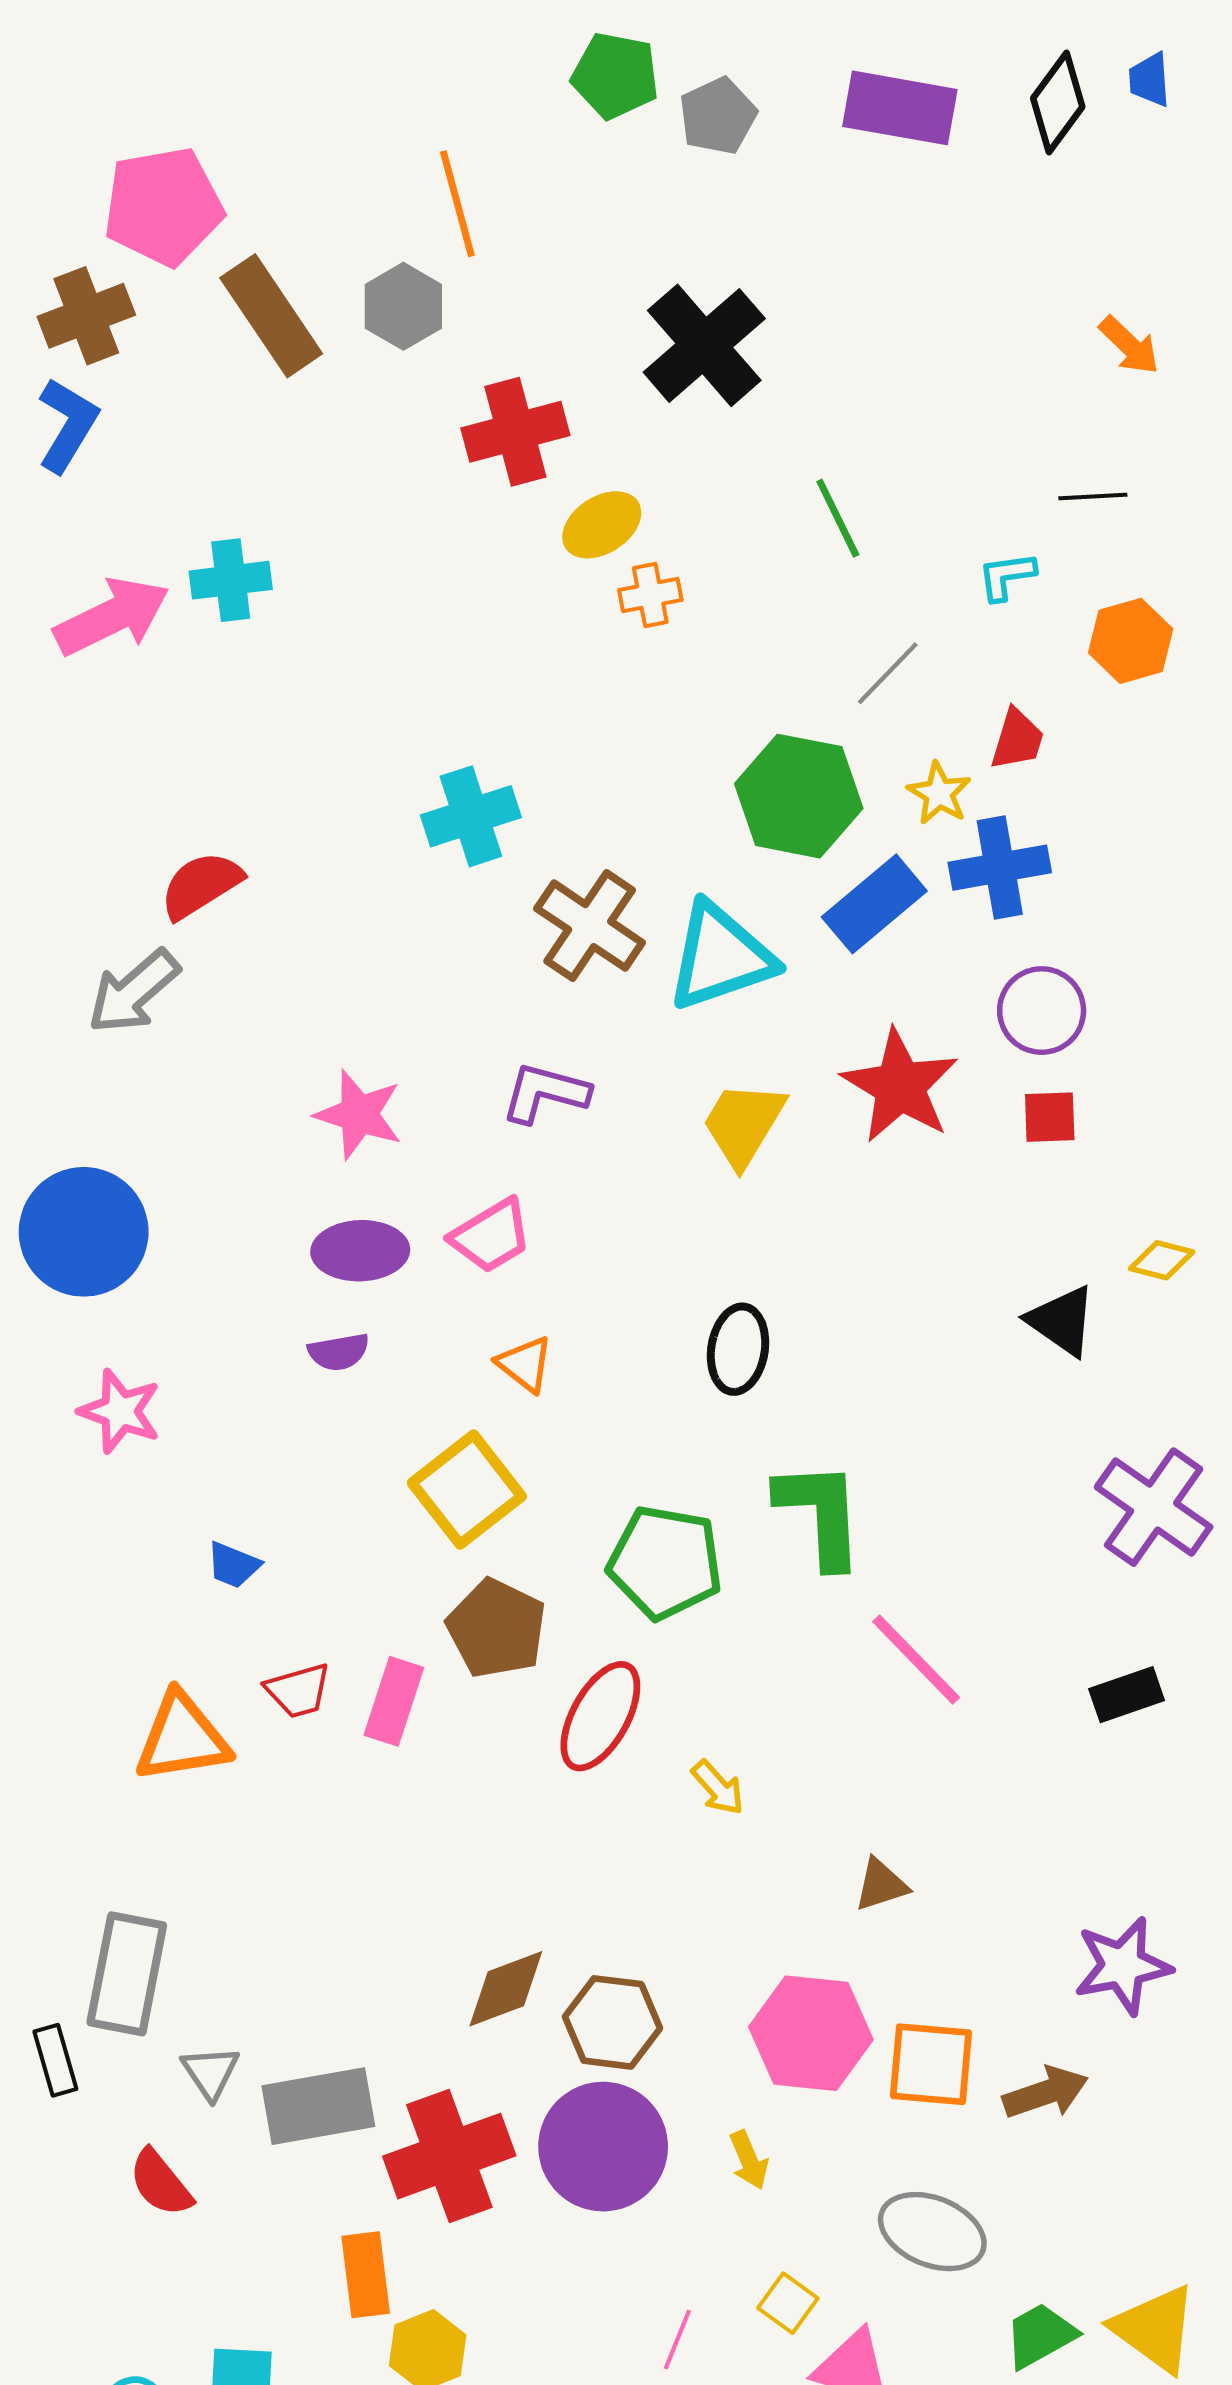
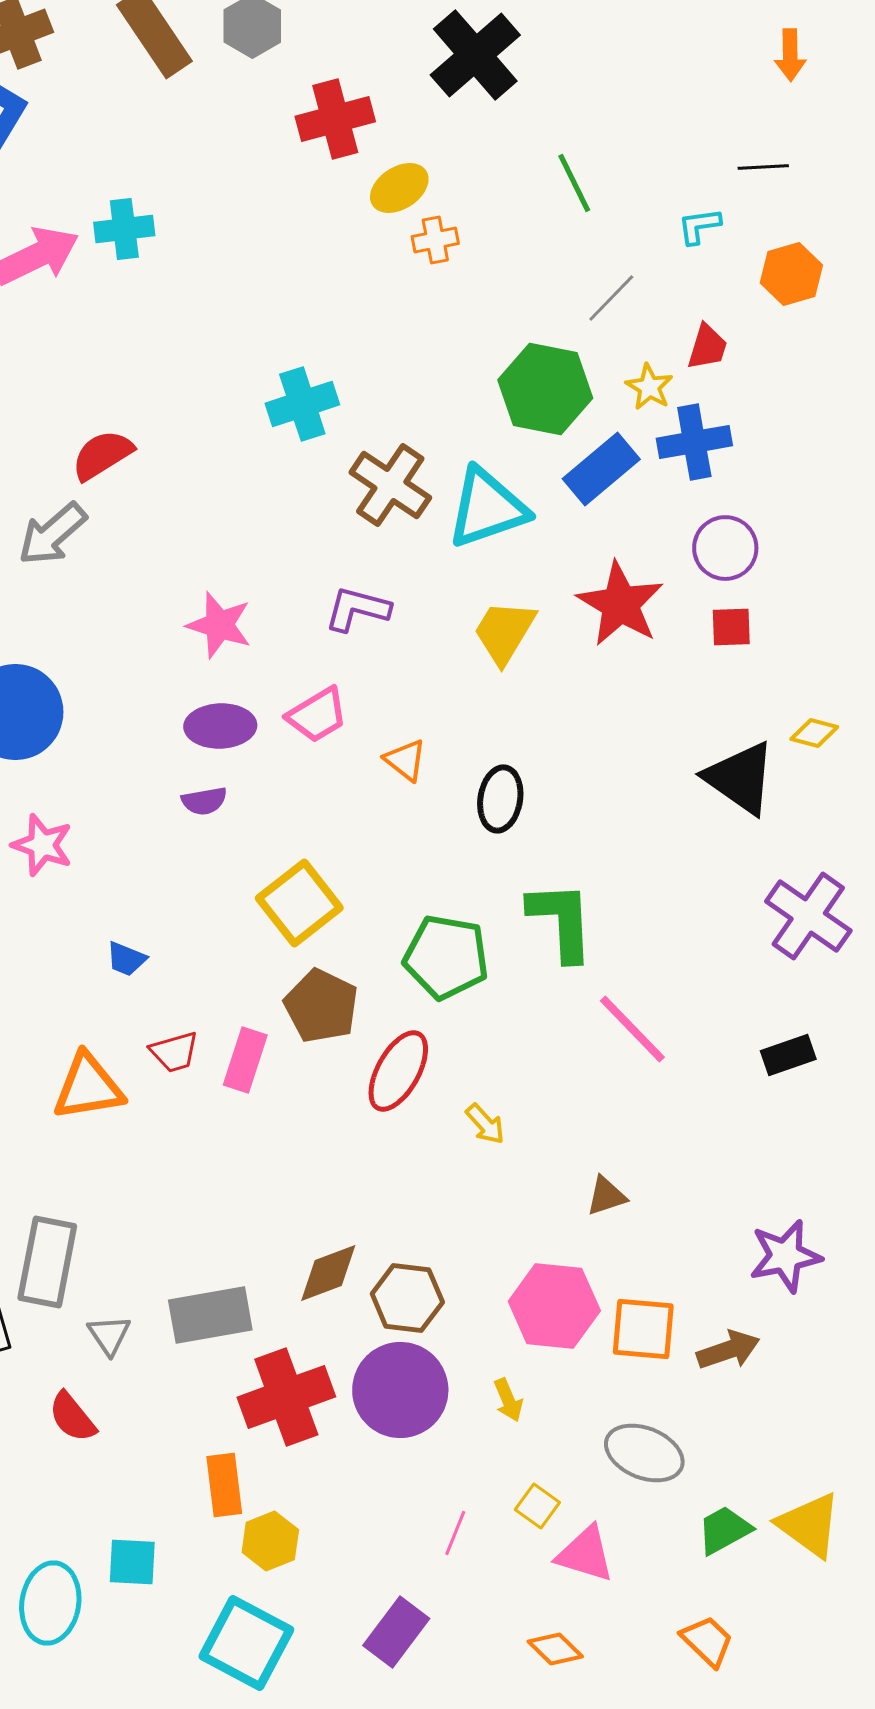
orange arrow: (1129, 345) -> (790, 55), turned 45
black triangle: (1062, 1321) -> (740, 778), size x1.4
orange triangle: (525, 1364) -> (405, 760), moved
gray rectangle: (318, 2106) -> (210, 1315), moved

